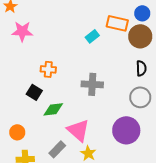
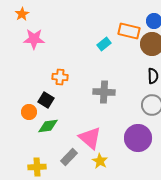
green diamond: (53, 109) -> (48, 126), moved
orange circle: (17, 132) -> (29, 112), moved

